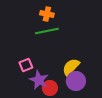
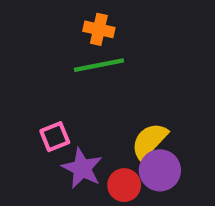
red circle: (50, 88) -> (124, 185), moved

